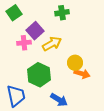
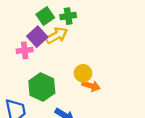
green square: (14, 13) -> (45, 16), moved
yellow arrow: (52, 44) -> (57, 35), moved

